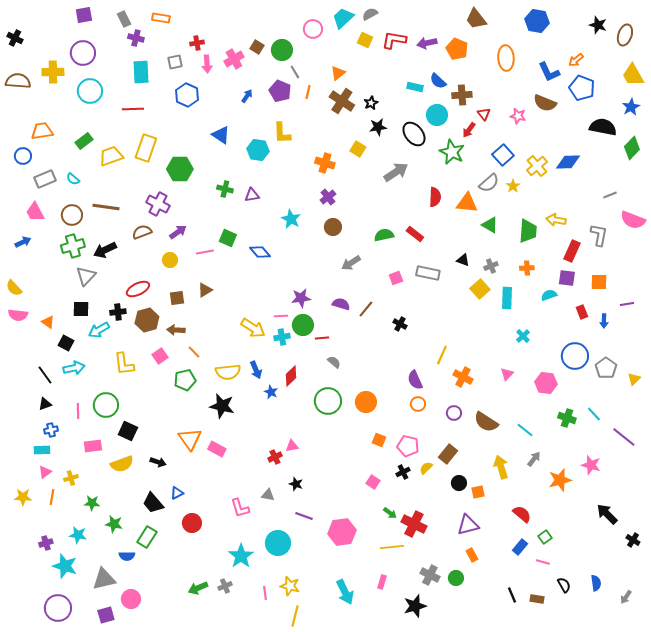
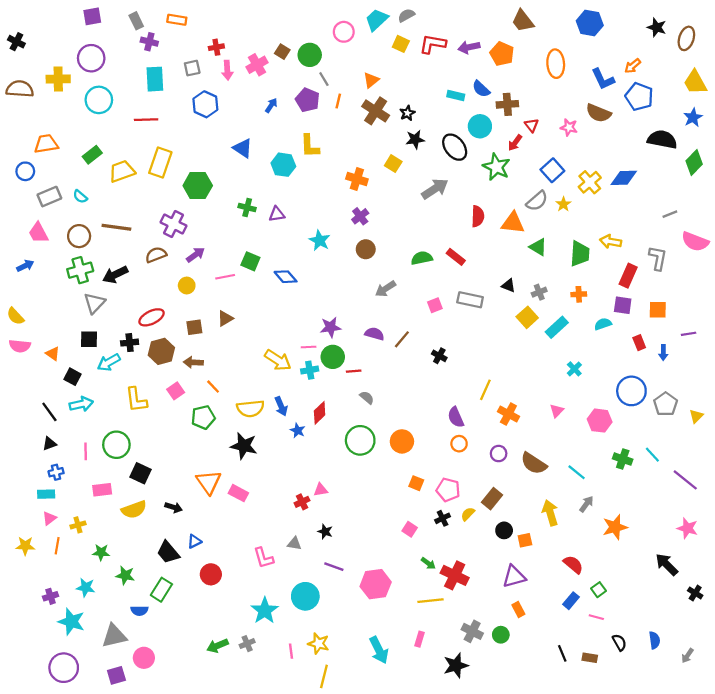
cyan rectangle: (507, 298) -> (557, 327), turned 45
pink star: (591, 465) -> (687, 528), moved

